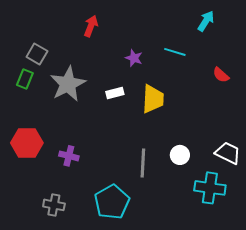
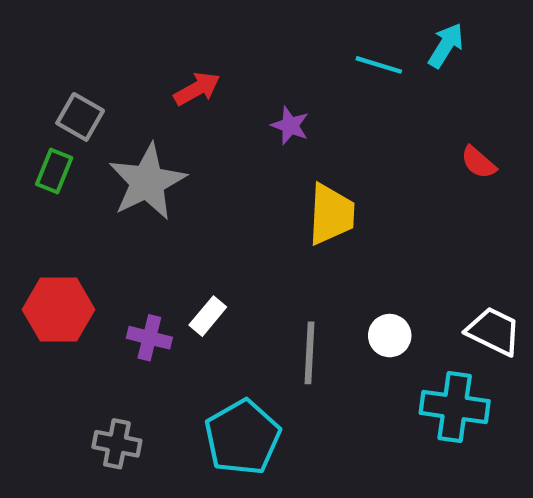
red arrow: (91, 26) -> (197, 89), moved, turned 40
cyan line: (175, 52) -> (379, 65), moved
white rectangle: (115, 93) -> (208, 316), moved, turned -36

